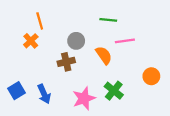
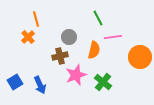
green line: (108, 20) -> (98, 18), turned 56
orange semicircle: (104, 55) -> (94, 50), turned 48
orange circle: (151, 76) -> (140, 57), moved, size x1.5
pink star: (84, 98) -> (76, 75), moved

